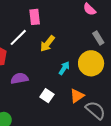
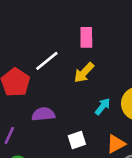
pink rectangle: (35, 17) -> (86, 37), moved
white square: (47, 96) -> (77, 140), turned 32

